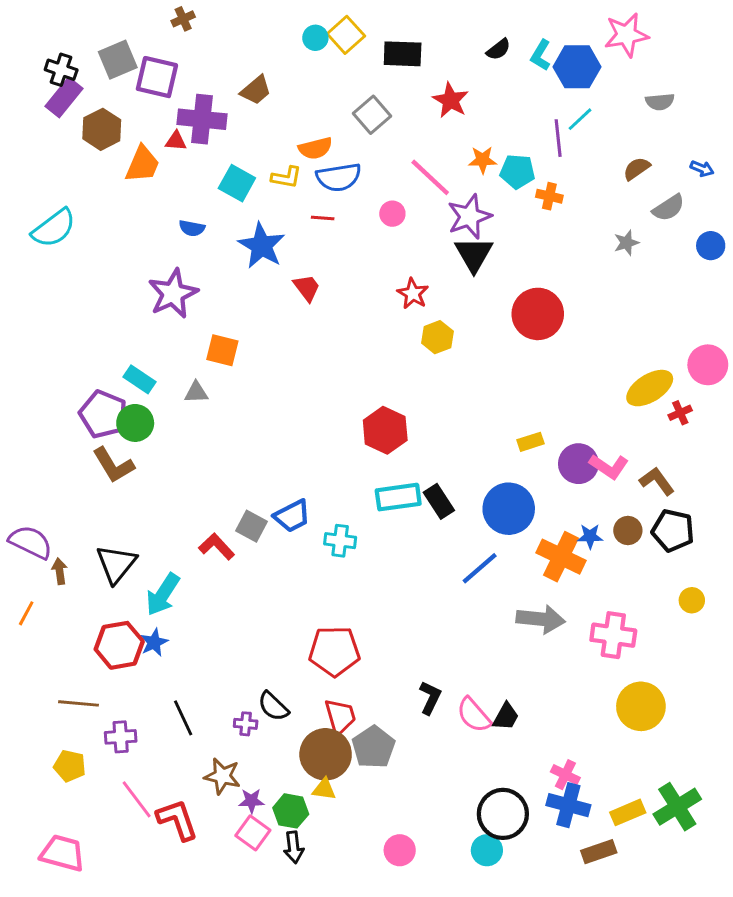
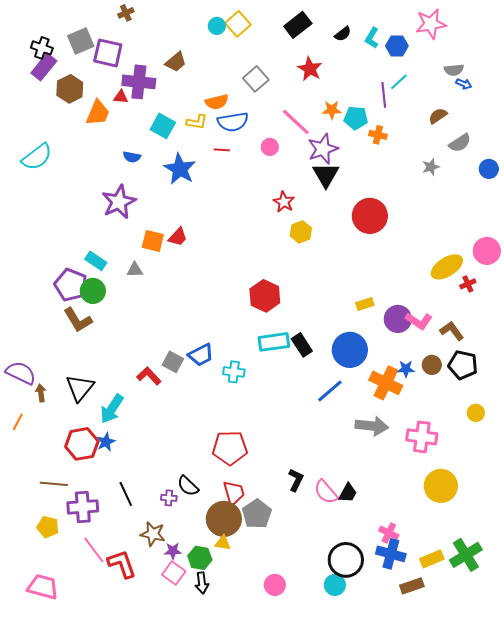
black rectangle: (403, 54) -> (298, 25), moved, turned -40
blue hexagon: (577, 67) -> (397, 46), size x0.7
blue arrow: (702, 169) -> (464, 84), moved
red trapezoid: (307, 288) -> (178, 237), moved, turned 80
purple cross: (121, 737) -> (83, 507), size x1.4

